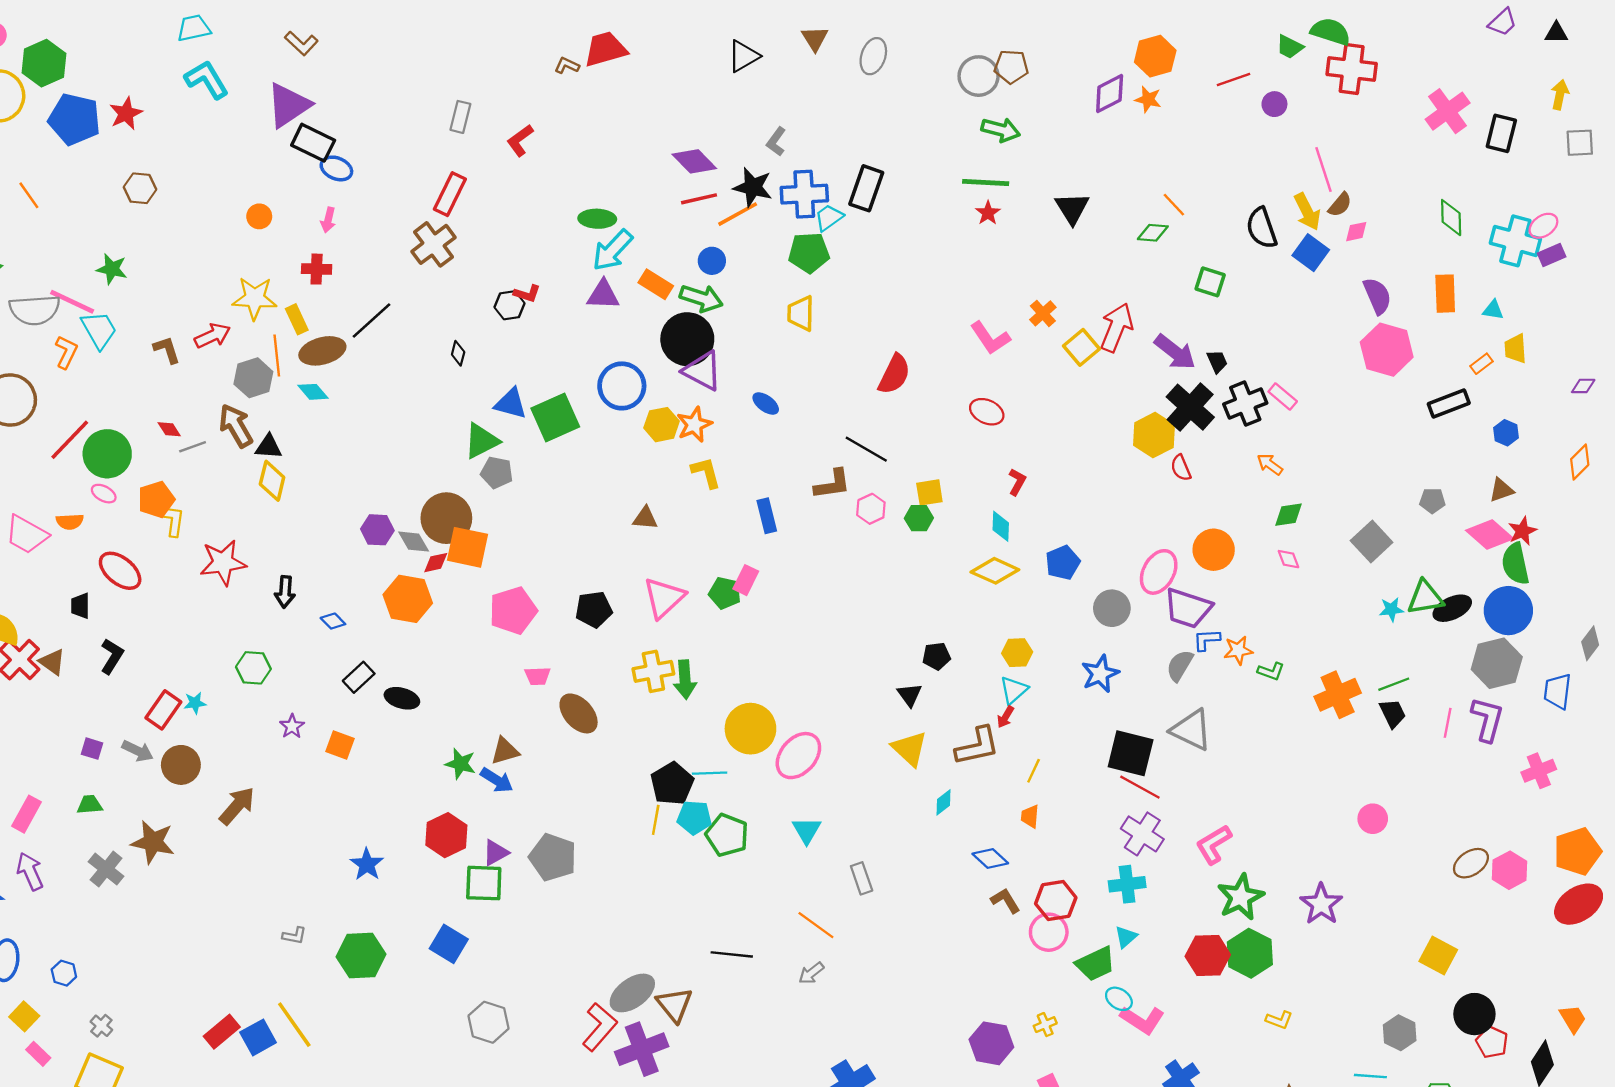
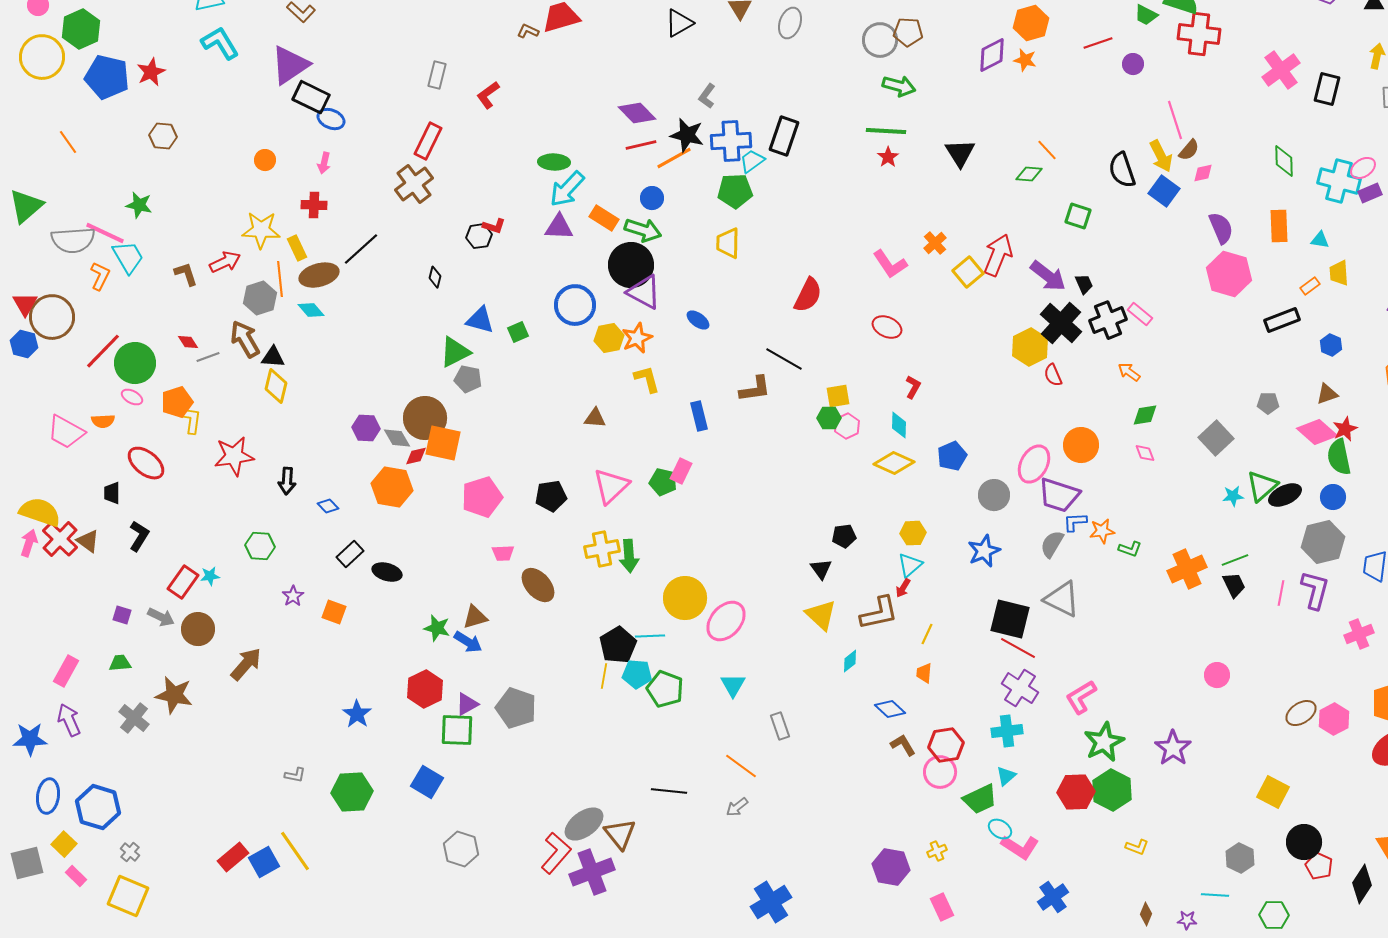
green square: (555, 418) -> (518, 332), size x0.5
pink hexagon: (871, 509) -> (847, 426), moved
green triangle: (1425, 598) -> (1262, 486), turned -32
blue circle: (1508, 611) -> (1333, 497), size x0.6
blue hexagon: (64, 973) -> (98, 807), size x2.0

